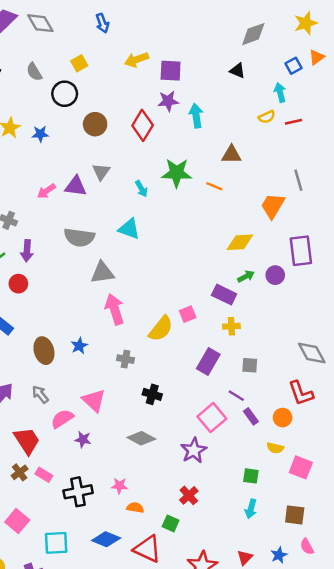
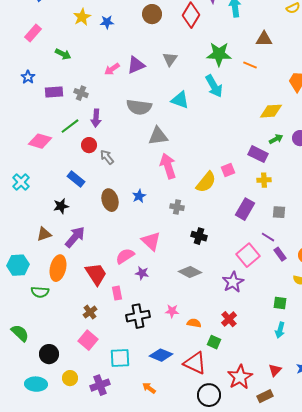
gray triangle: (101, 172) -> (170, 59), moved
purple triangle: (76, 186) -> (136, 65), turned -30
cyan arrow: (141, 189) -> (214, 86), moved, size x1.6
gray arrow: (40, 394) -> (107, 157), moved
brown cross: (20, 472) -> (90, 312), moved
pink rectangle: (44, 475) -> (117, 293), moved, turned 48
orange semicircle: (135, 508) -> (194, 323), moved

